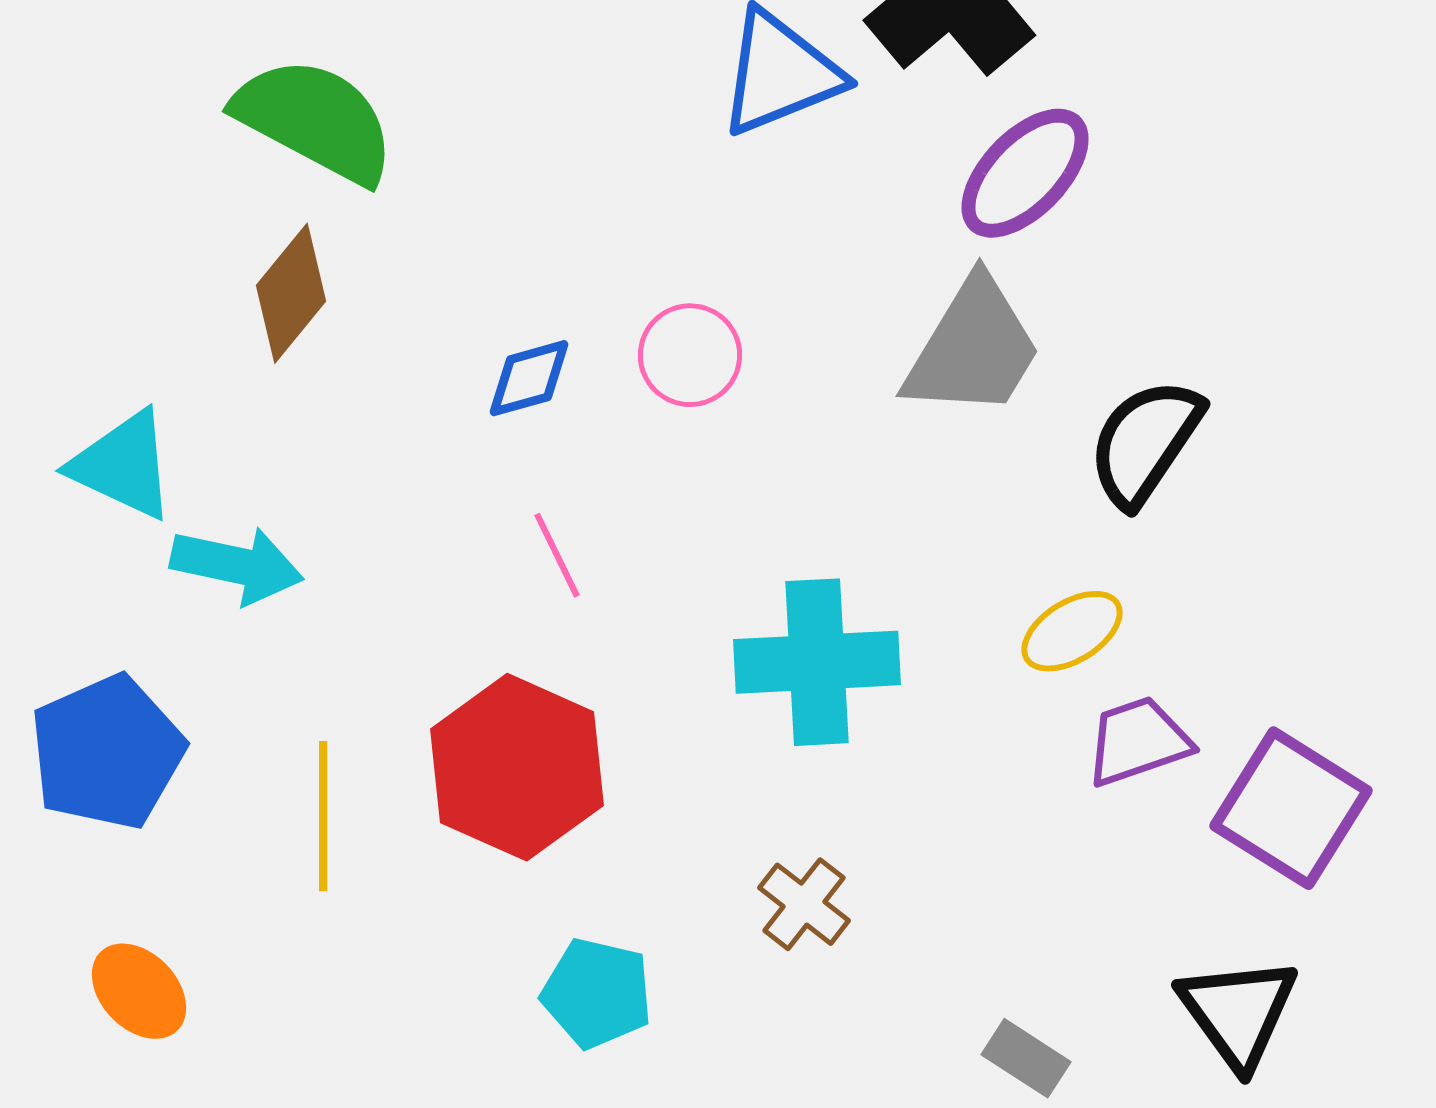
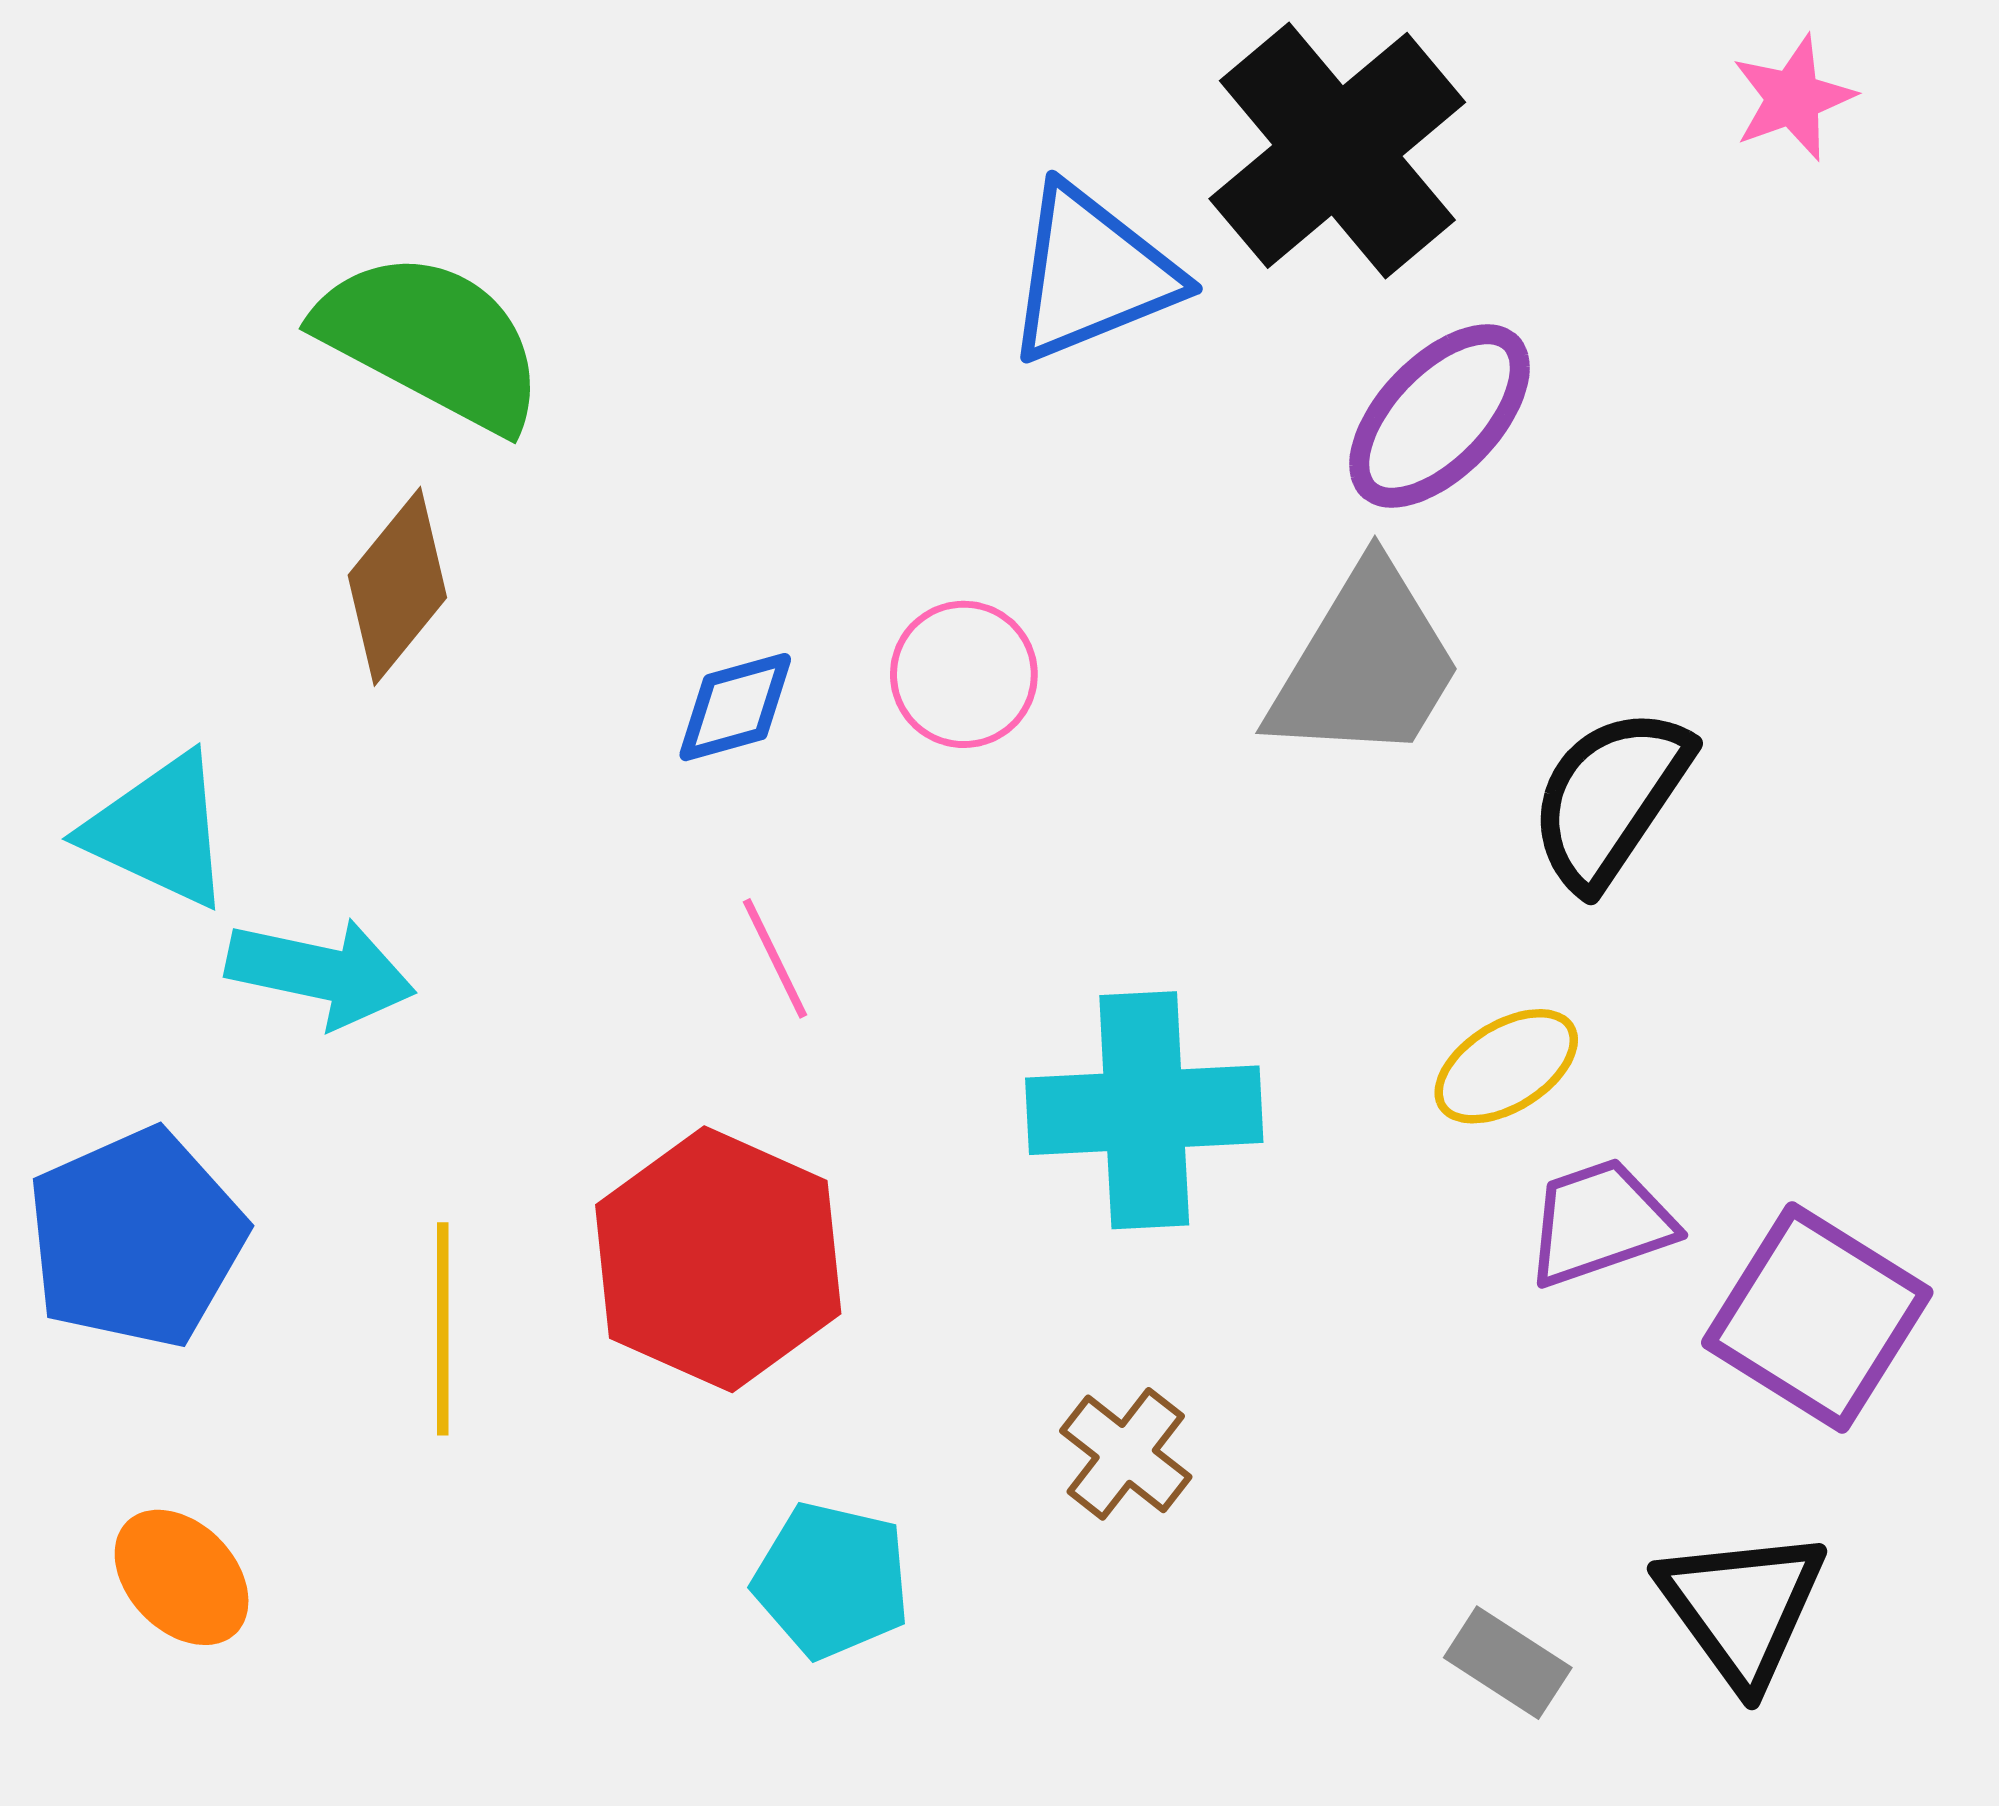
gray rectangle: (1026, 1058) -> (1508, 1663), moved

